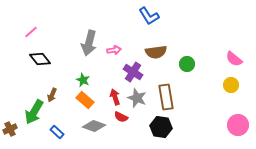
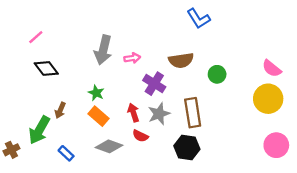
blue L-shape: (149, 16) -> (198, 19), moved
yellow circle: (231, 85) -> (268, 99), size x1.6
gray star: (137, 98) -> (159, 114), turned 30

